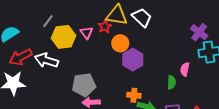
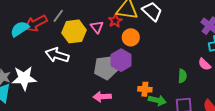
red arrow: (21, 57) -> (36, 23), moved
purple hexagon: (133, 60) -> (121, 60), moved
pink semicircle: (185, 69) -> (204, 64), moved, turned -56
gray pentagon: (84, 85) -> (106, 68), moved

